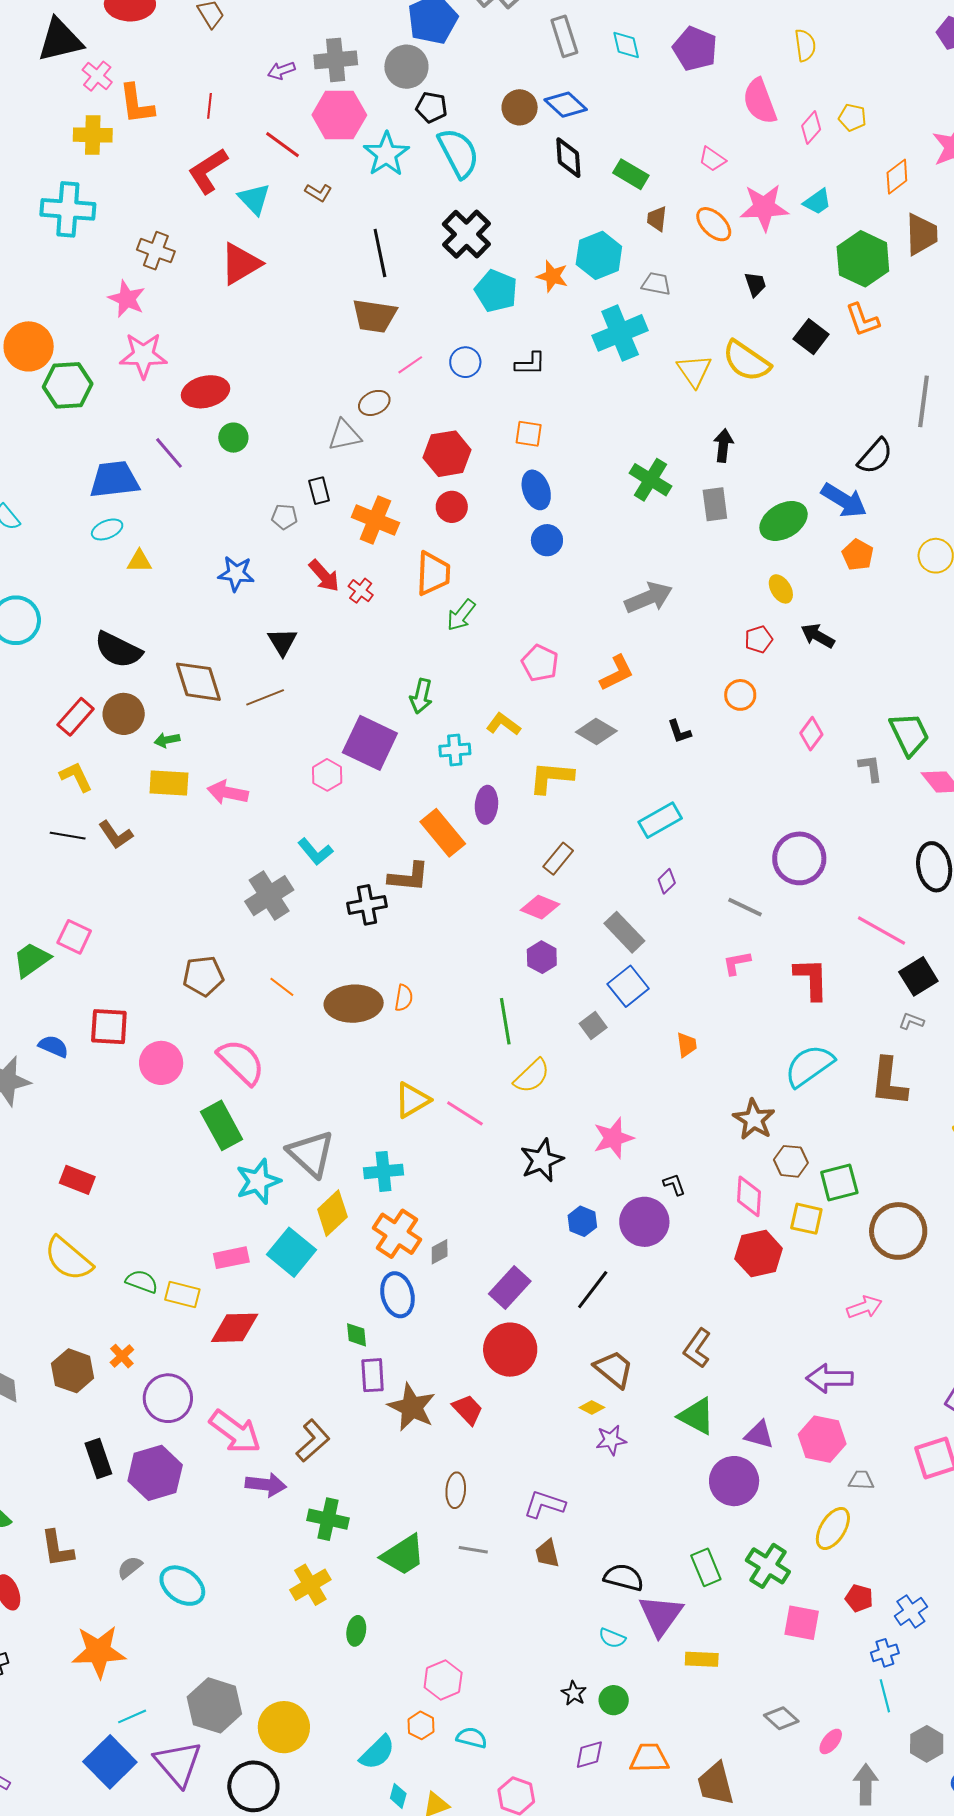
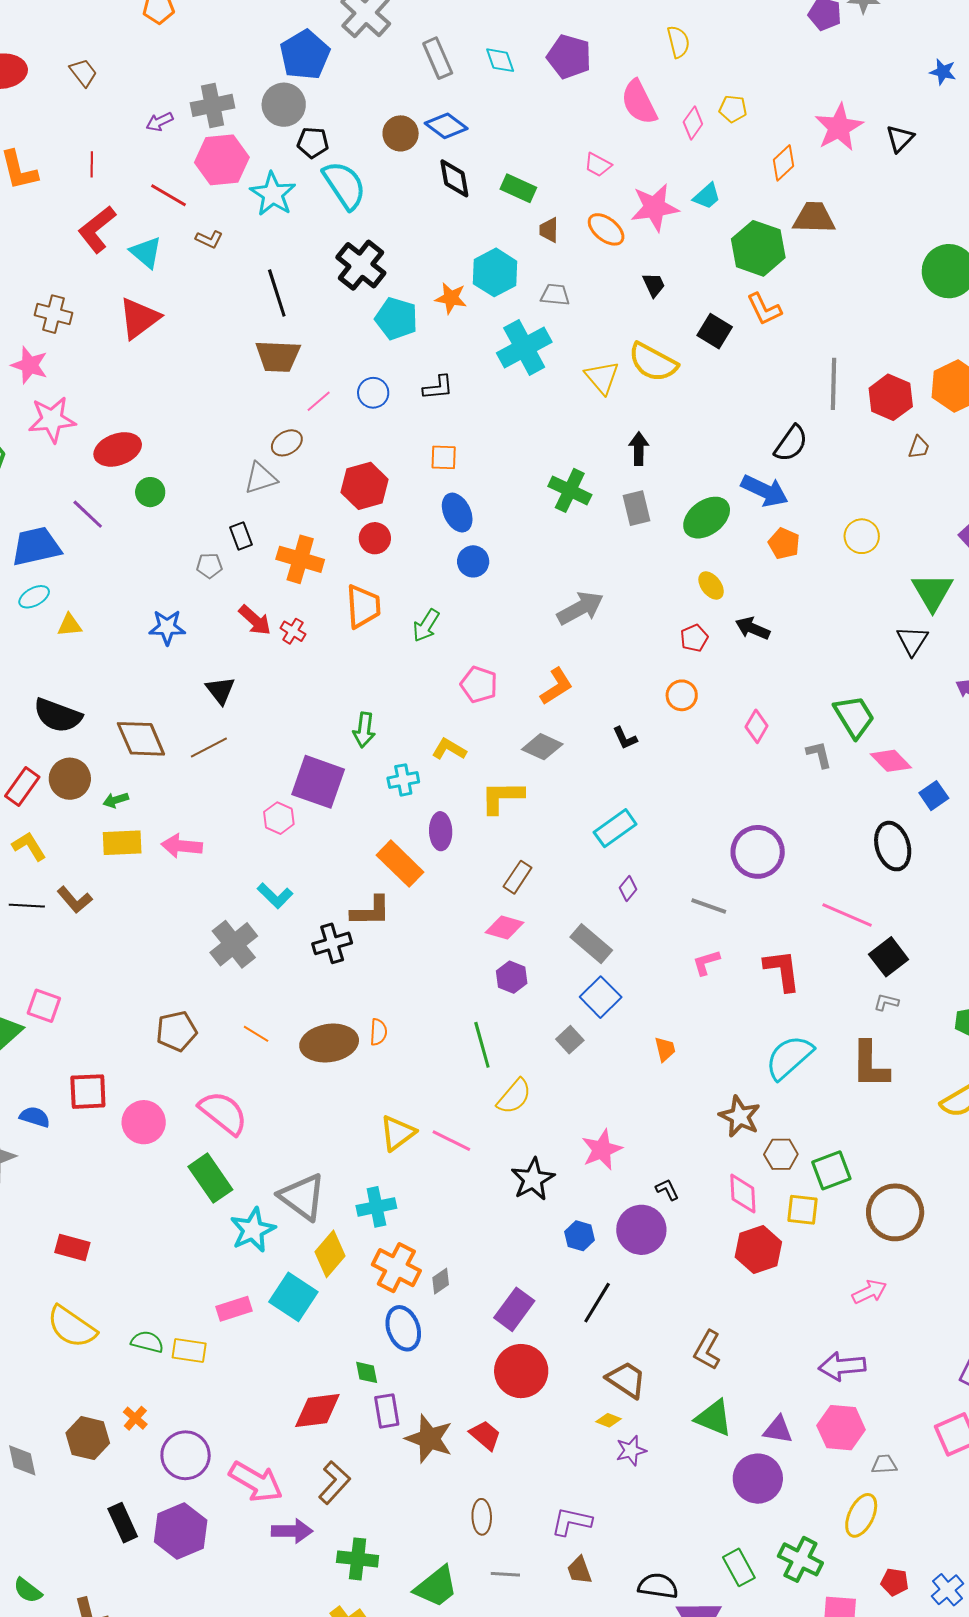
brown trapezoid: (922, 234) -> (814, 218), turned -81
green arrow: (461, 615) -> (426, 626), moved
red diamond: (235, 1328) -> (317, 1411), moved

